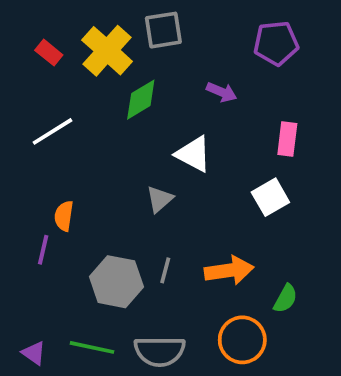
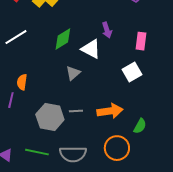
purple arrow: (222, 92) -> (107, 30), moved, turned 49
green diamond: (141, 100) -> (63, 39), moved
gray line: (165, 270) -> (76, 111), turned 72

